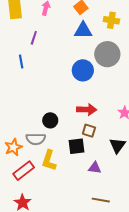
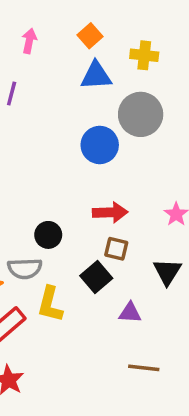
black square: (76, 146) -> (96, 277), turned -30

